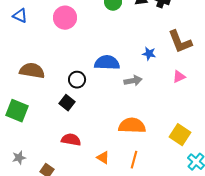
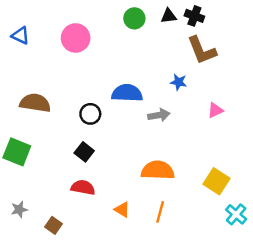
brown L-shape: (180, 42) -> (202, 50), moved
black square: (67, 103) -> (84, 152), moved

